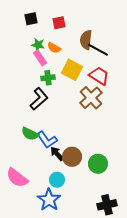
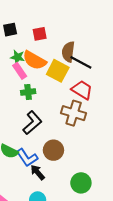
orange semicircle: (54, 48) -> (34, 60), size x1.6
yellow square: (72, 70) -> (58, 71), moved
brown cross: (91, 98) -> (74, 113), turned -30
black L-shape: (39, 99) -> (32, 123), moved
brown circle: (72, 157) -> (53, 150), moved

